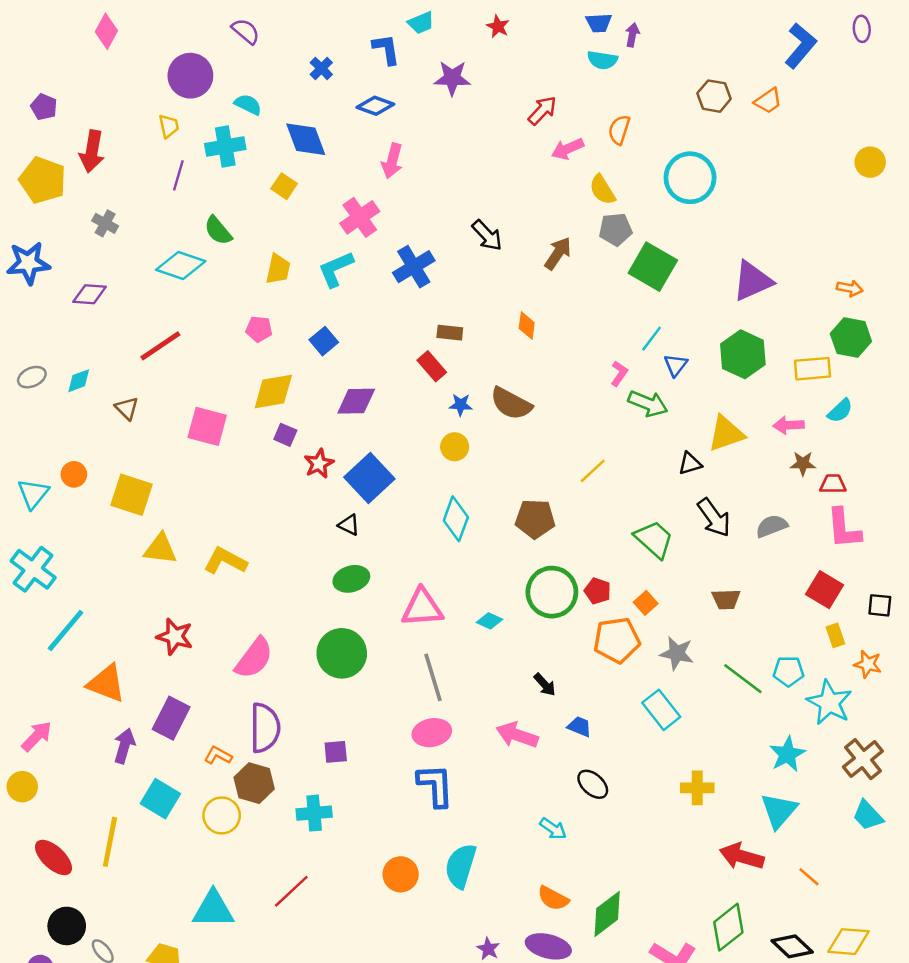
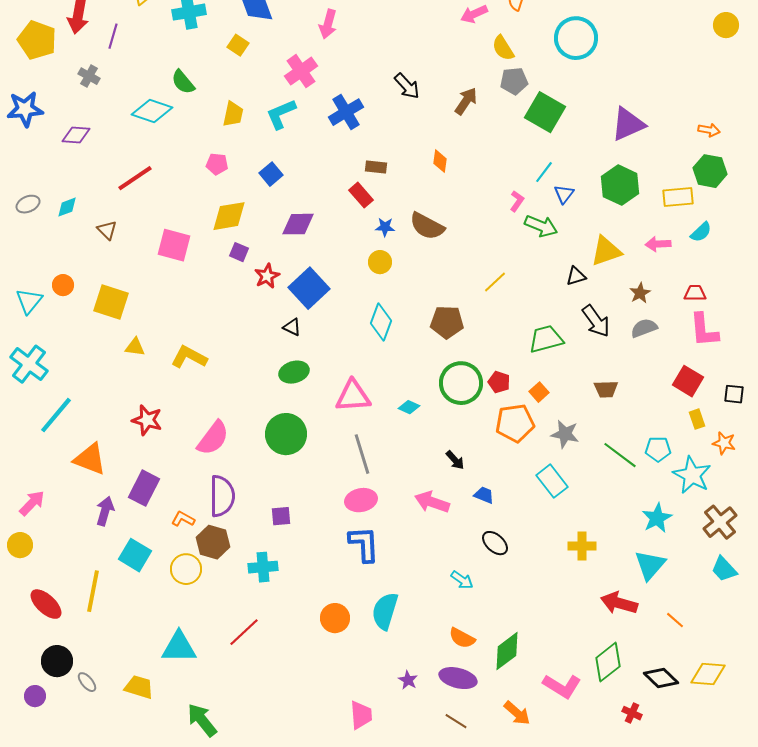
purple line: (178, 175) -> (113, 36), moved
brown star: (803, 464) -> (640, 293), moved, turned -30
green trapezoid: (654, 539) -> (546, 339), turned -57
yellow triangle: (160, 549) -> (135, 347), size x0.7

